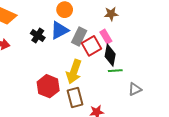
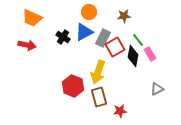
brown star: (111, 14) -> (124, 16), moved
pink rectangle: (106, 37) -> (150, 54), moved
green line: (115, 71) -> (138, 40), moved, turned 56

